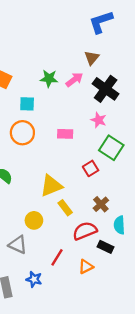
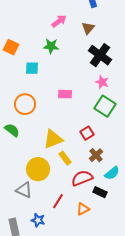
pink arrow: (74, 80) -> (59, 21), moved
pink star: (99, 120) -> (102, 82), moved
orange circle: (22, 133) -> (25, 104), moved
red square: (91, 168) -> (87, 133), moved
yellow circle: (34, 220) -> (38, 169), size x1.5
cyan semicircle: (119, 225) -> (112, 173), turned -126

